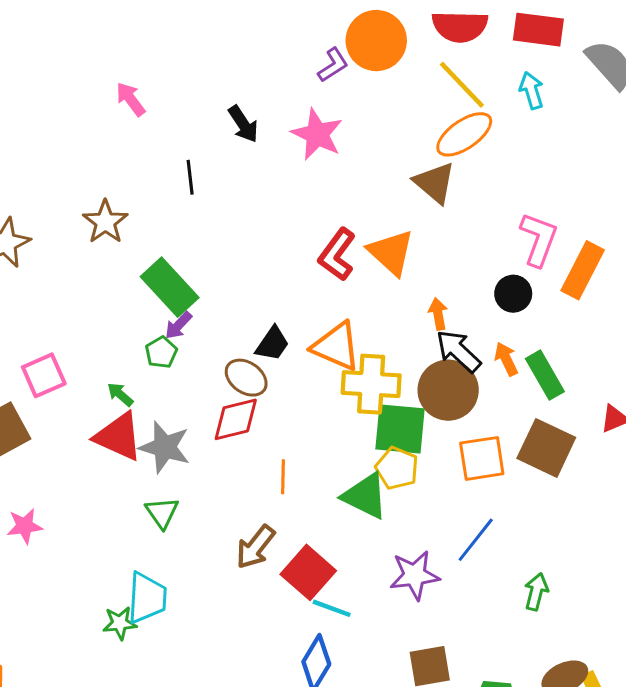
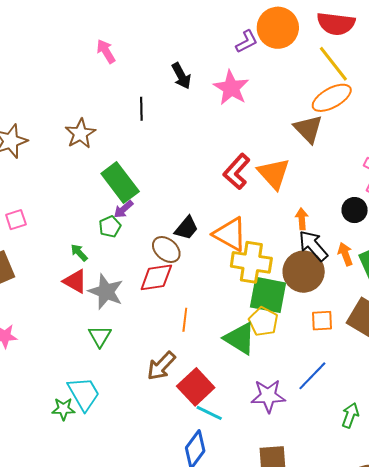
pink square: (44, 375) -> (16, 220), moved, size x0.7
red triangle: (119, 437) -> (75, 281), size x0.7
orange square: (482, 458) -> (322, 321), size x0.7
cyan trapezoid: (147, 598) -> (84, 394), turned -39

